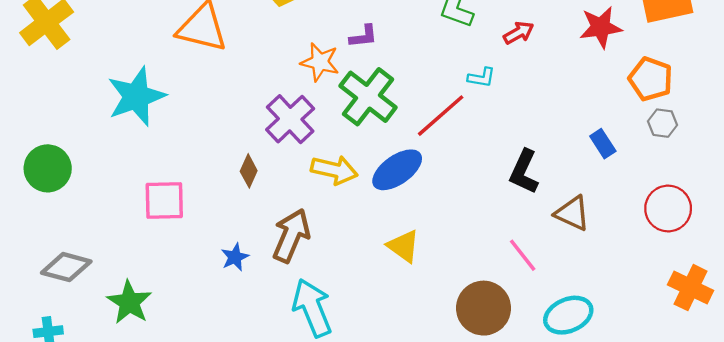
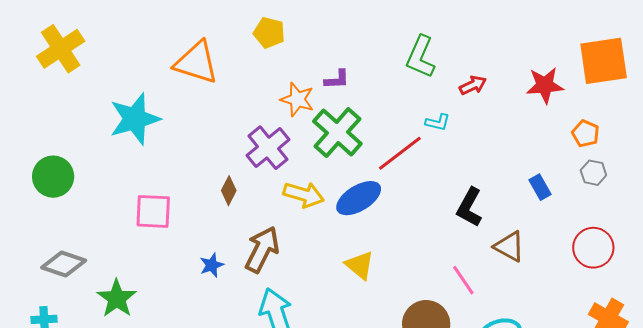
orange pentagon: (651, 79) -> (586, 133), size x0.7

